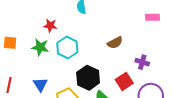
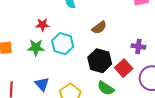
brown semicircle: (115, 43) -> (99, 28), moved
black hexagon: (88, 78) -> (100, 61), moved

